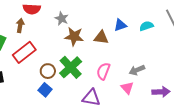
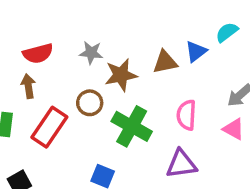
blue triangle: (120, 25) -> (196, 51), moved
cyan semicircle: (146, 26) -> (227, 32), moved
brown circle: (48, 71) -> (90, 103), moved

